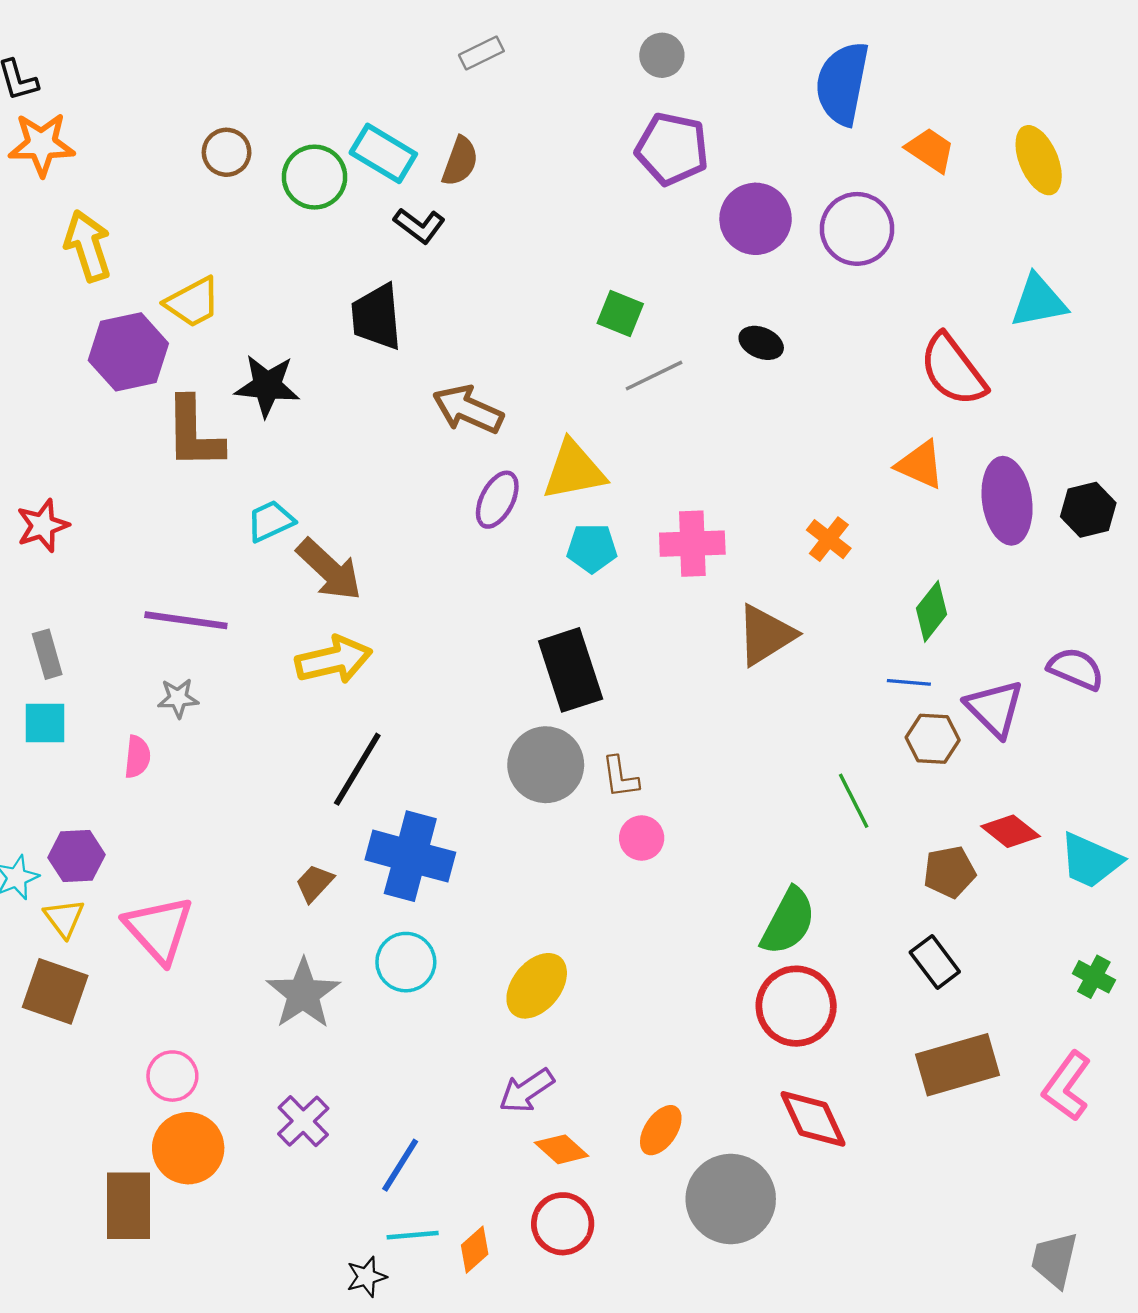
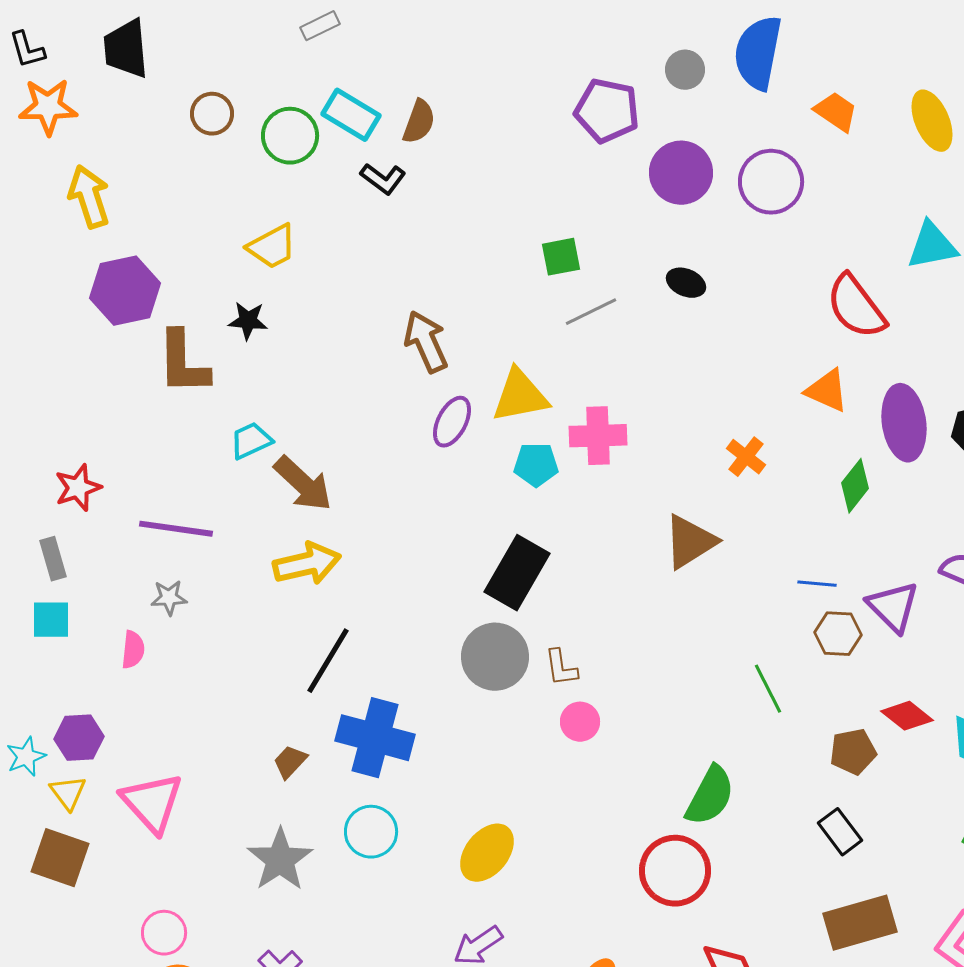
gray rectangle: (481, 53) -> (320, 26), moved
gray circle: (662, 55) -> (685, 70), moved
yellow trapezoid: (193, 302) -> (272, 247), moved
green square: (620, 314) -> (561, 257), turned -33
black trapezoid: (377, 317) -> (126, 49), moved
black star: (267, 386) -> (248, 321), size x0.7
brown arrow: (468, 409) -> (426, 342), turned 42
red star: (43, 526) -> (78, 488), moved
pink cross: (692, 544) -> (598, 436), moved
green diamond: (931, 611) -> (855, 486), moved
black rectangle: (571, 670) -> (517, 573), turned 48
red circle: (796, 1006) -> (675, 871), moved

